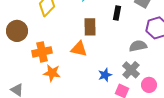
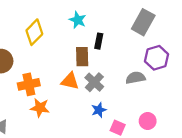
black rectangle: (117, 13) -> (99, 41), moved
gray cross: (131, 70) -> (94, 82), moved

